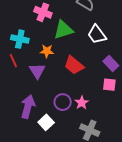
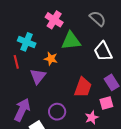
red trapezoid: (74, 65) -> (83, 87), moved, turned -120
pink square: (109, 85) -> (106, 103), turned -32
pink star: (82, 103) -> (92, 117), moved

